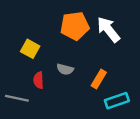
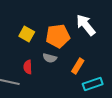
orange pentagon: (75, 26) -> (58, 36), moved
yellow square: (30, 49) -> (27, 34), moved

